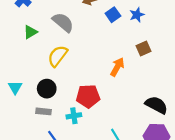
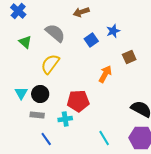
blue square: (113, 15) -> (91, 40), moved
blue star: (137, 15) -> (113, 31), moved
green triangle: (30, 32) -> (25, 42), turned -48
cyan triangle: (15, 88) -> (21, 93), moved

